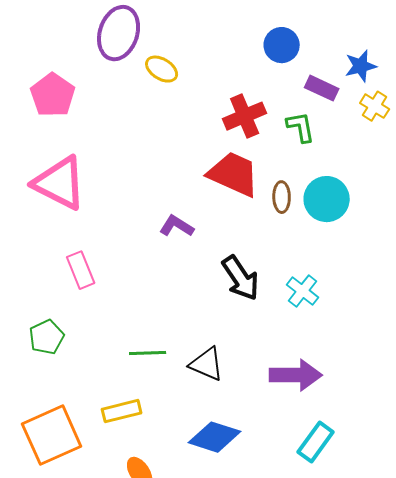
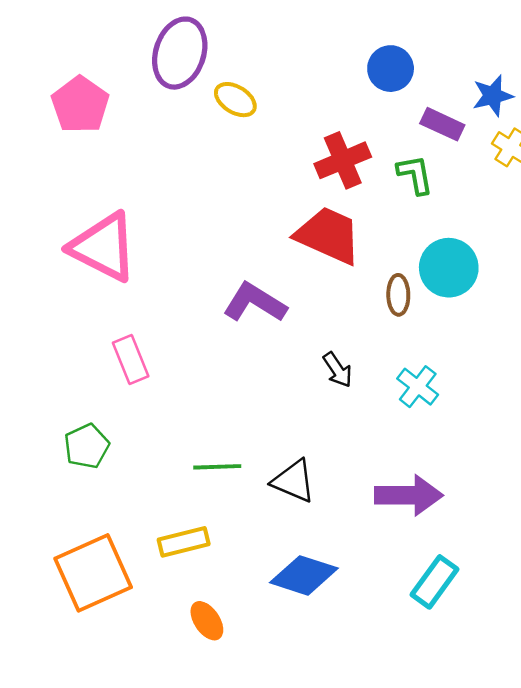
pink pentagon: (53, 95) -> (80, 105), moved
brown ellipse: (282, 197) -> (398, 295), moved
purple L-shape: (177, 226) -> (255, 303), size x1.4
black arrow: (241, 278) -> (338, 370), size x0.6

